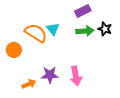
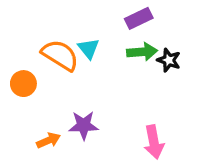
black star: (105, 29) -> (169, 60), moved
pink arrow: (76, 76) -> (154, 142), moved

